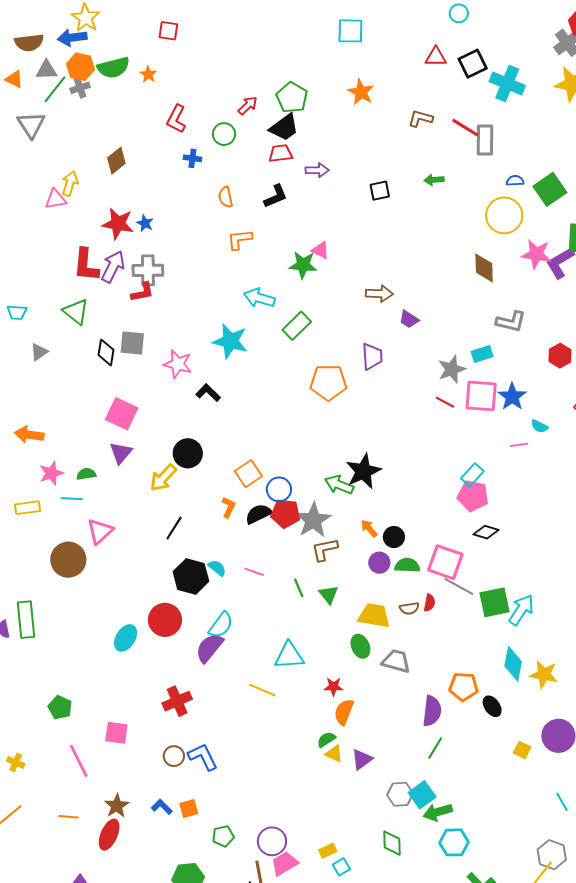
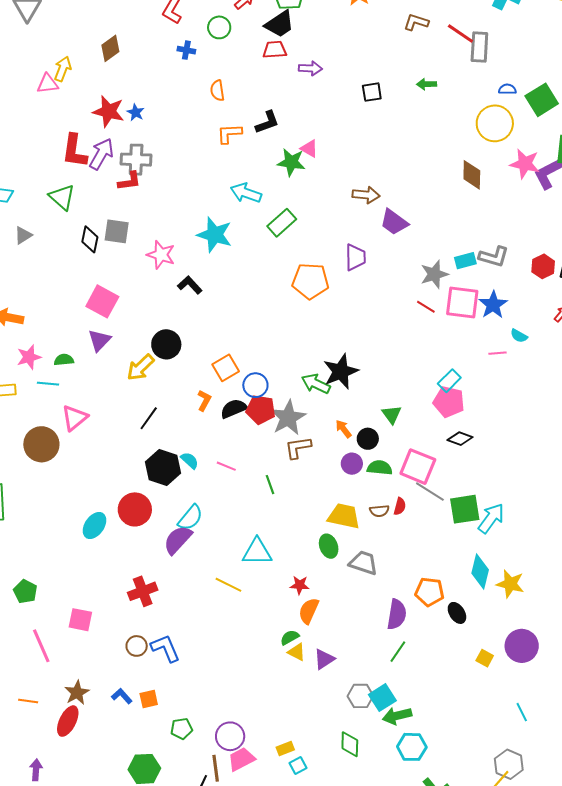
black L-shape: (276, 196) -> (267, 122), moved
purple trapezoid: (409, 319) -> (394, 222), size x1.4
gray L-shape: (511, 322) -> (494, 257), moved
green triangle: (329, 595) -> (392, 414), moved

